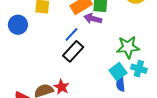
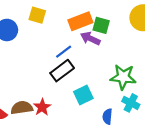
cyan square: (118, 72) -> (83, 95), moved

